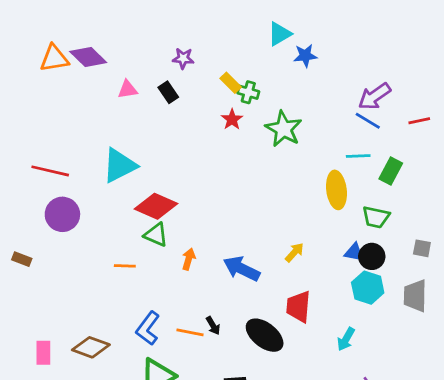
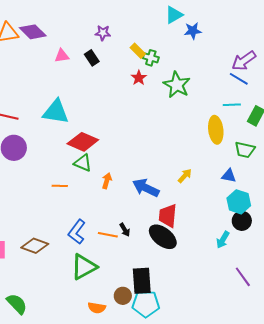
cyan triangle: (119, 166) -> (56, 112), turned 36
black circle: (372, 256) -> (242, 221), moved
red trapezoid: (298, 307) -> (168, 216), moved

